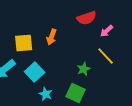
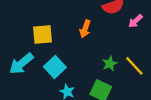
orange arrow: (52, 37) -> (85, 29), moved
yellow line: (106, 56) -> (134, 66), moved

